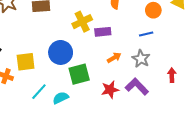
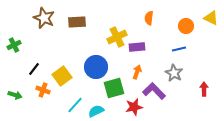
orange arrow: (114, 58) -> (137, 72), moved, turned -40
yellow square: (26, 62) -> (62, 76), turned -30
purple L-shape: (137, 86) -> (154, 91), moved
red star: (110, 90) -> (134, 107), moved

